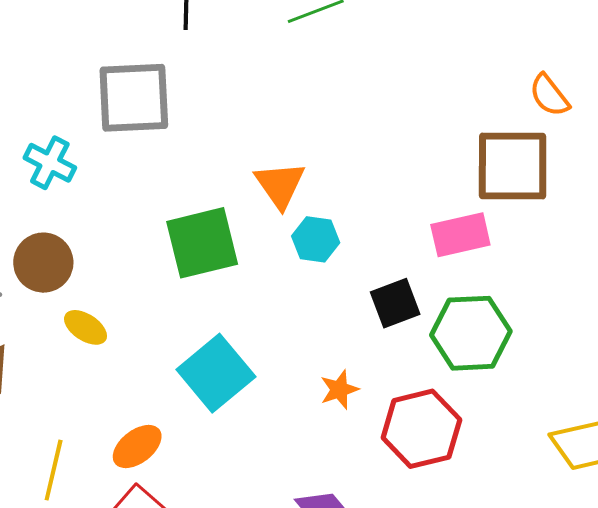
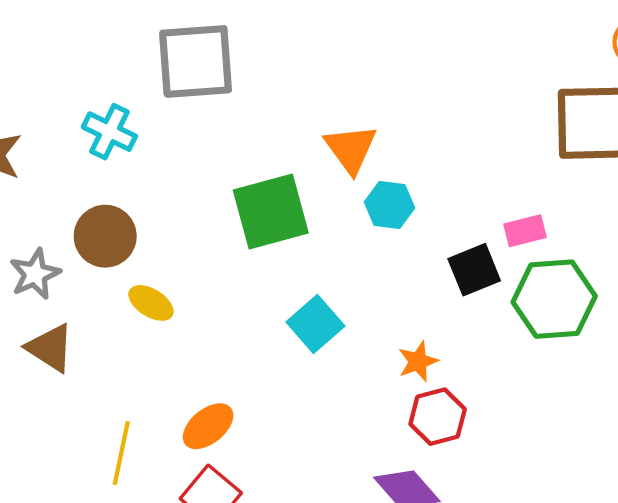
pink rectangle: (460, 235) -> (525, 231), moved, size x0.7
cyan square: (216, 373) -> (315, 324), moved, size x0.7
red hexagon: (421, 429) -> (438, 417), moved, size x0.7

